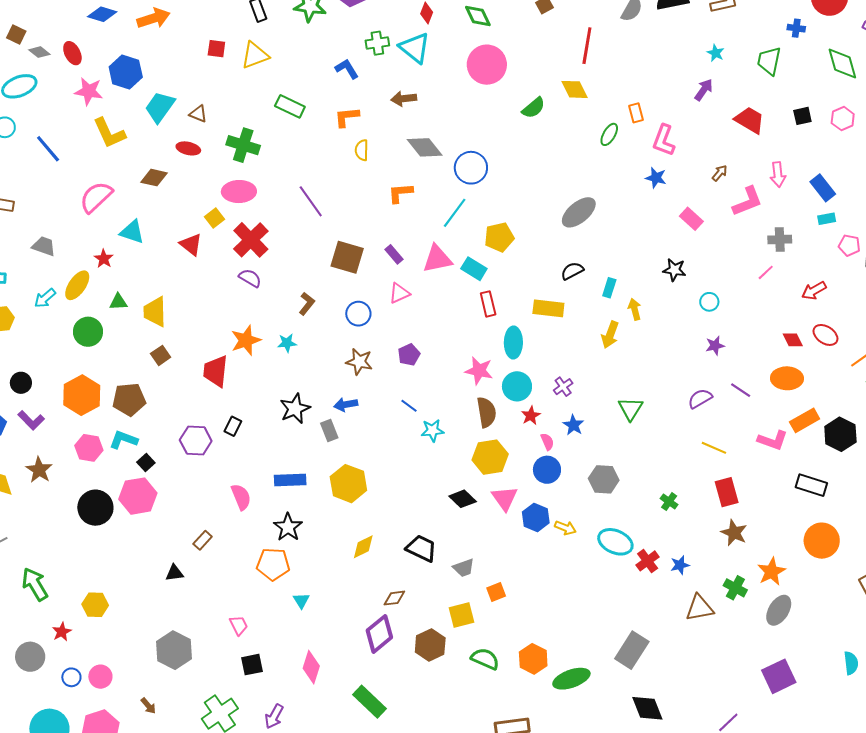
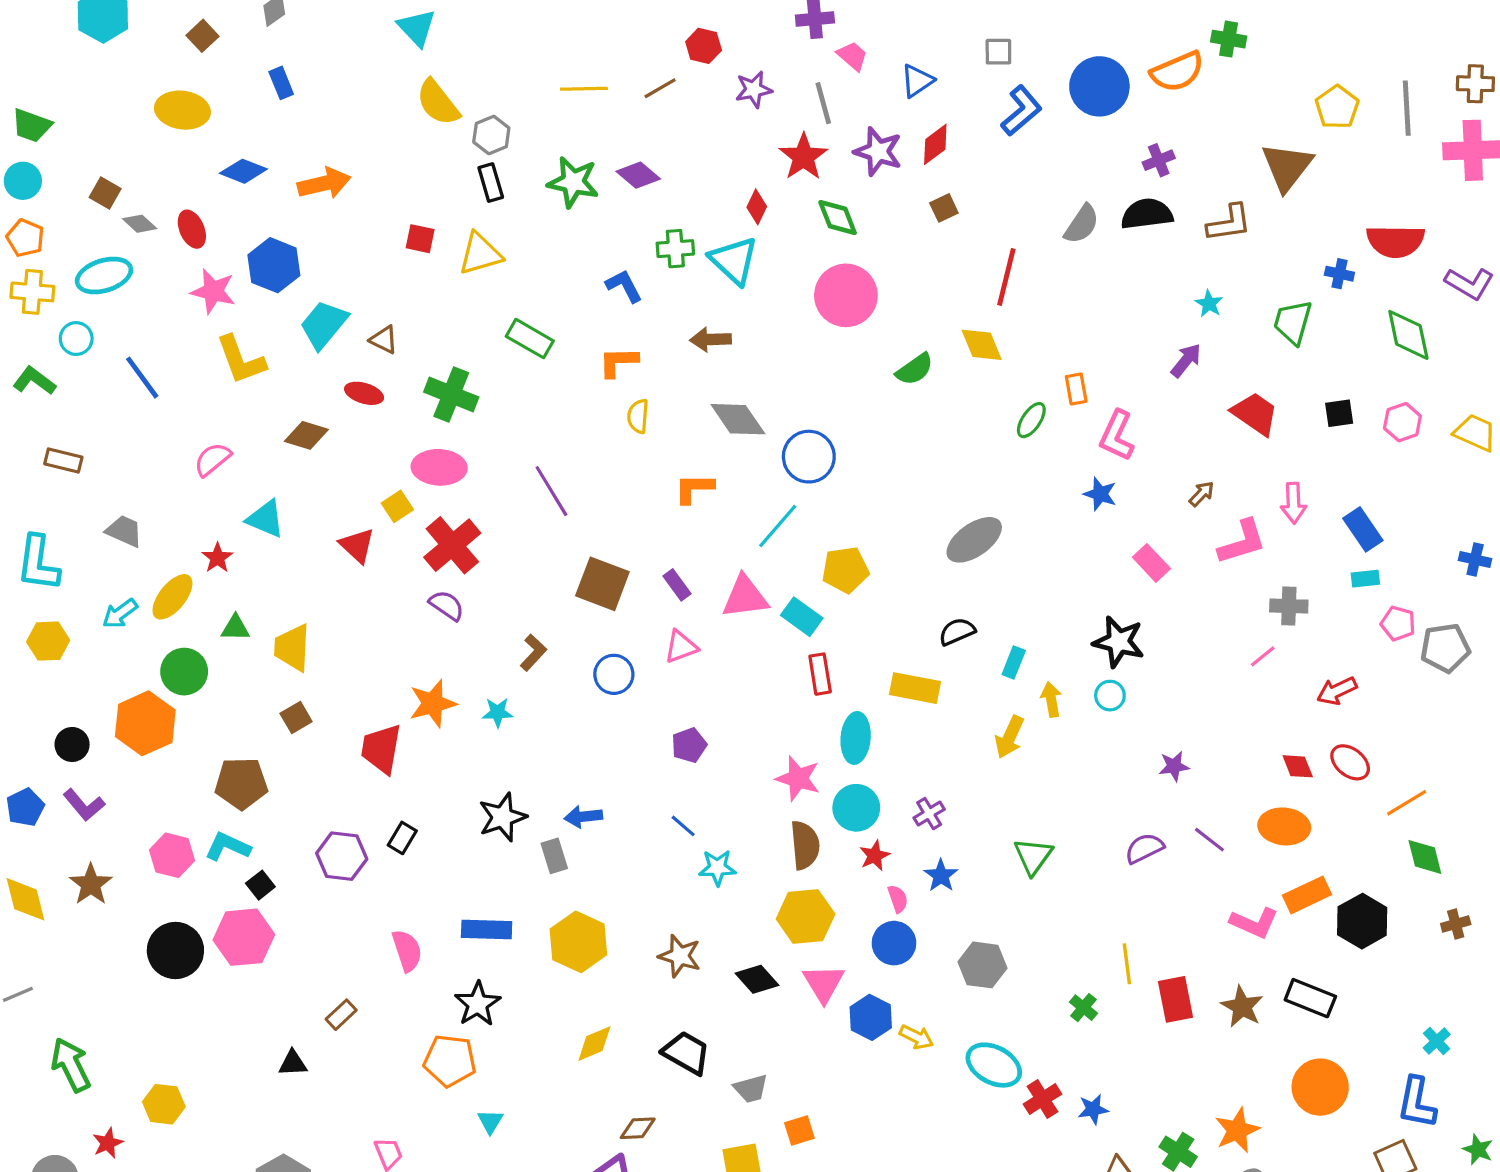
pink semicircle: (96, 197) -> (212, 459), size x0.7
black star: (674, 270) -> (1119, 642), size x1.4
cyan circle: (709, 302) -> (1110, 696), moved
brown star: (359, 362) -> (680, 956), moved
orange hexagon: (82, 395) -> (145, 723), moved
yellow line: (714, 448) -> (1127, 964), moved, turned 55
brown star: (734, 533) -> (1242, 1007), moved

